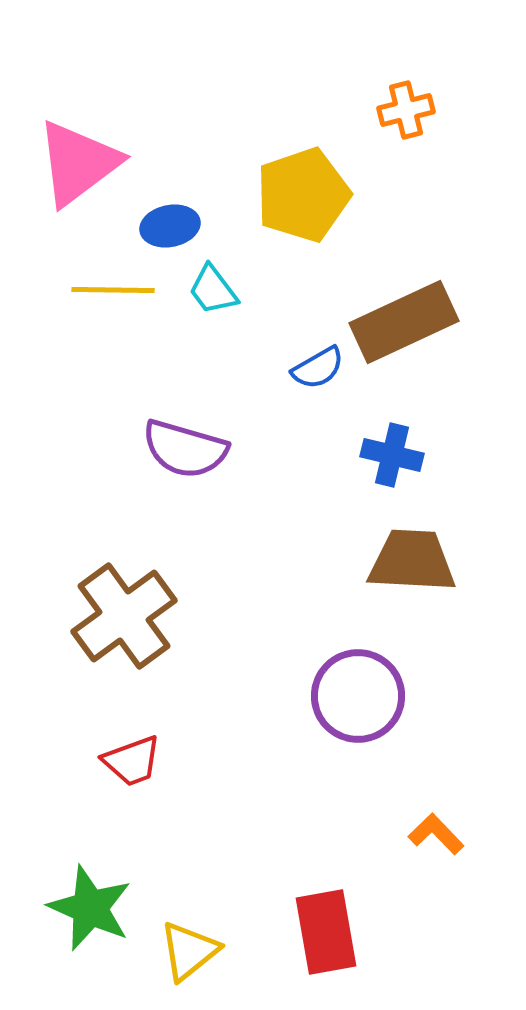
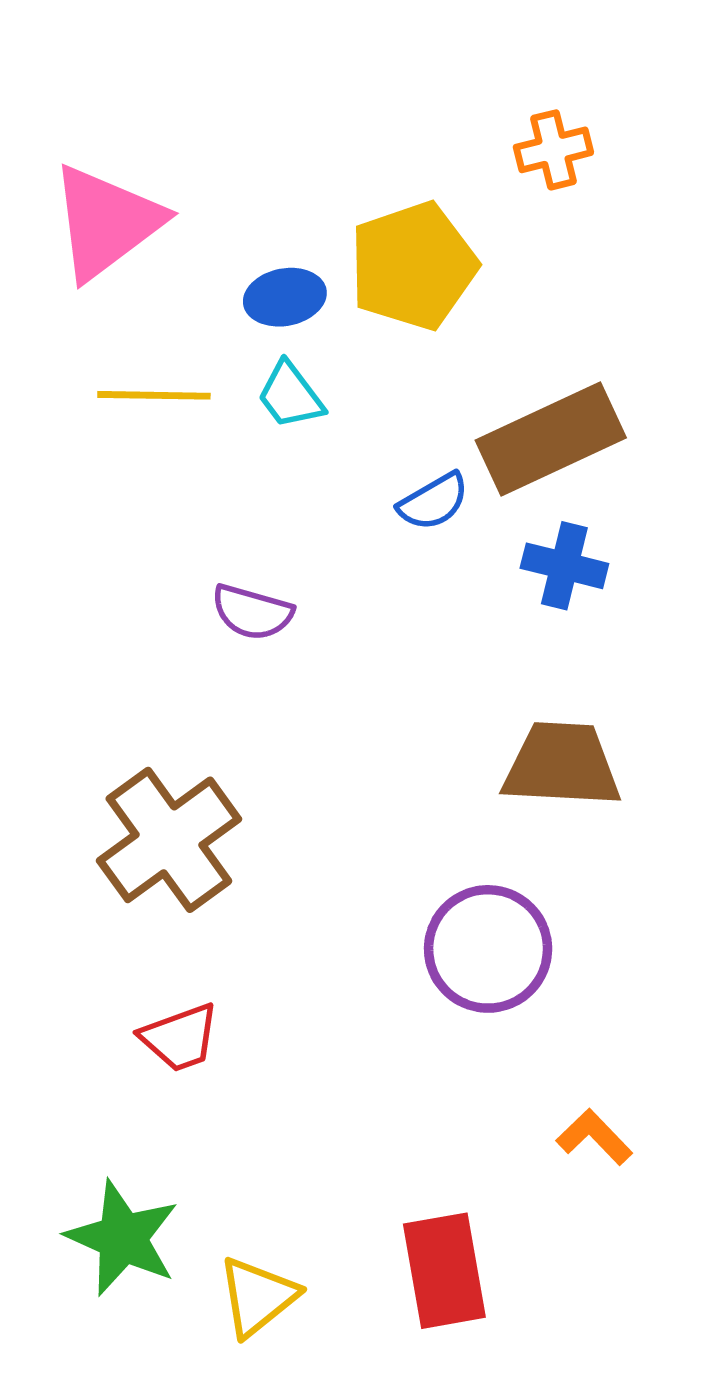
blue ellipse: (170, 226) -> (285, 297), moved
purple semicircle: (185, 449) -> (252, 612), size x0.7
blue cross: (392, 455) -> (564, 566), moved

